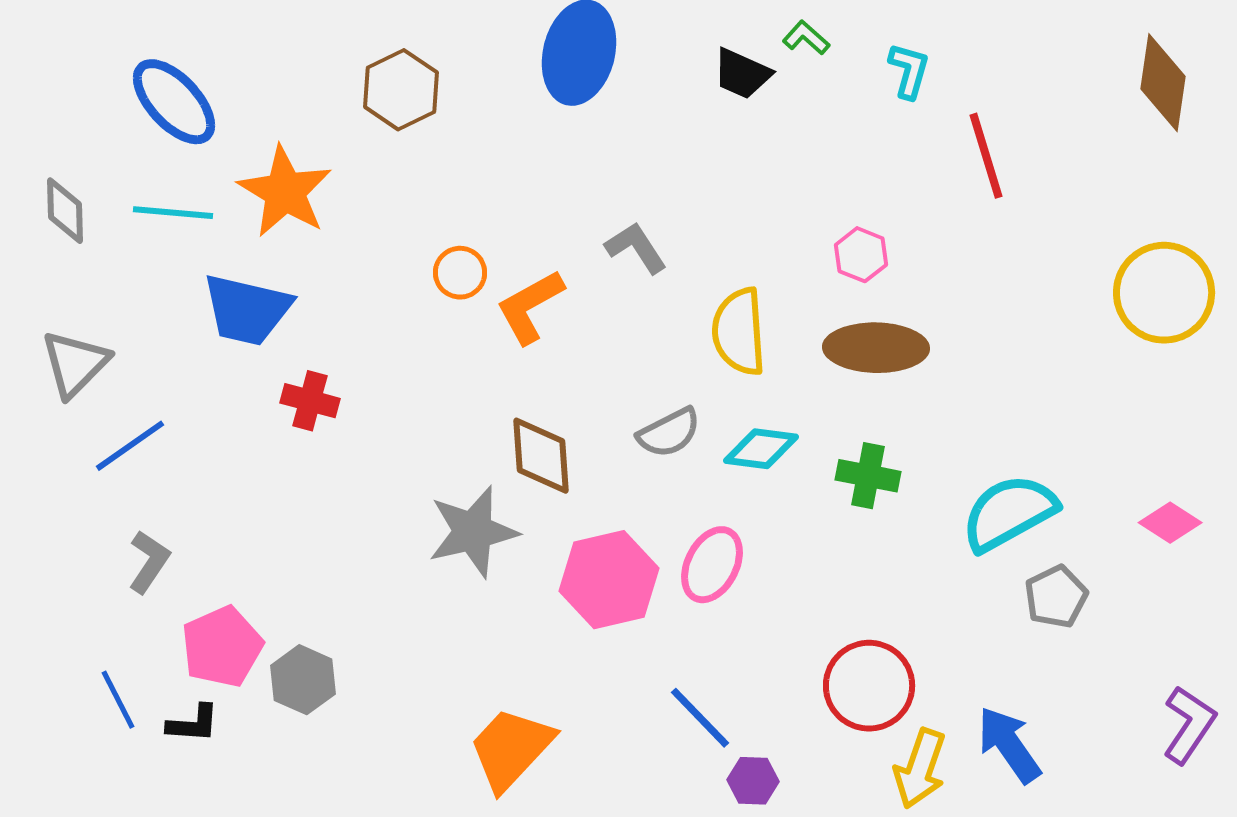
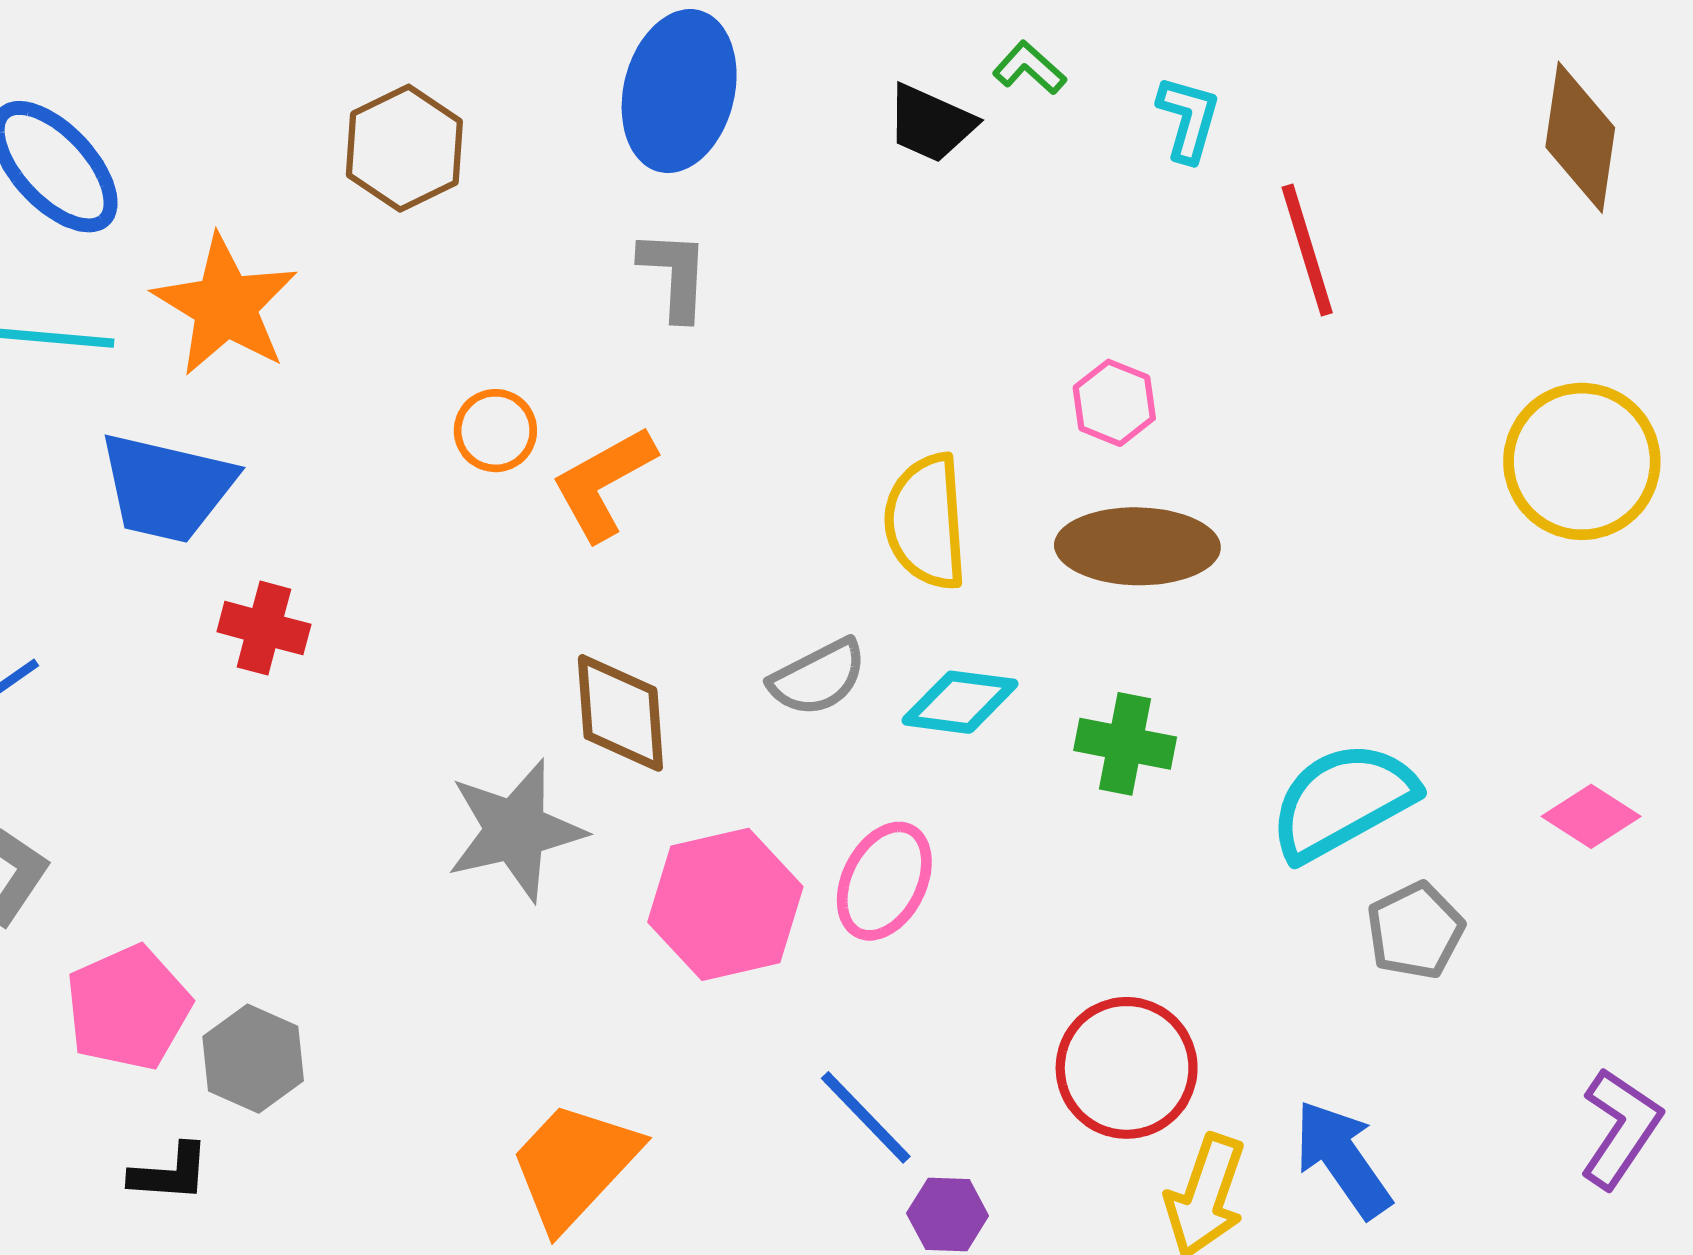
gray L-shape: (636, 248) -> (674, 275), moved, turned 36
black L-shape: (193, 724) -> (170, 1173), moved

